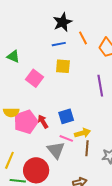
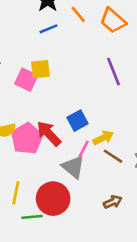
yellow square: (63, 66) -> (41, 69), moved
red arrow: (43, 122) -> (49, 134), size x1.5
pink line: (66, 138) -> (84, 149), turned -72
brown line: (87, 148) -> (113, 156), turned -49

